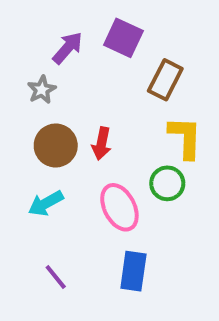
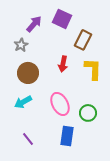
red arrow: (102, 144) -> (63, 64), moved
green circle: (167, 183) -> (88, 113), moved

